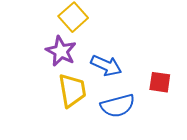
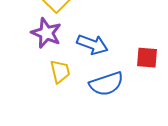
yellow trapezoid: (72, 90) -> (60, 71), size x0.7

